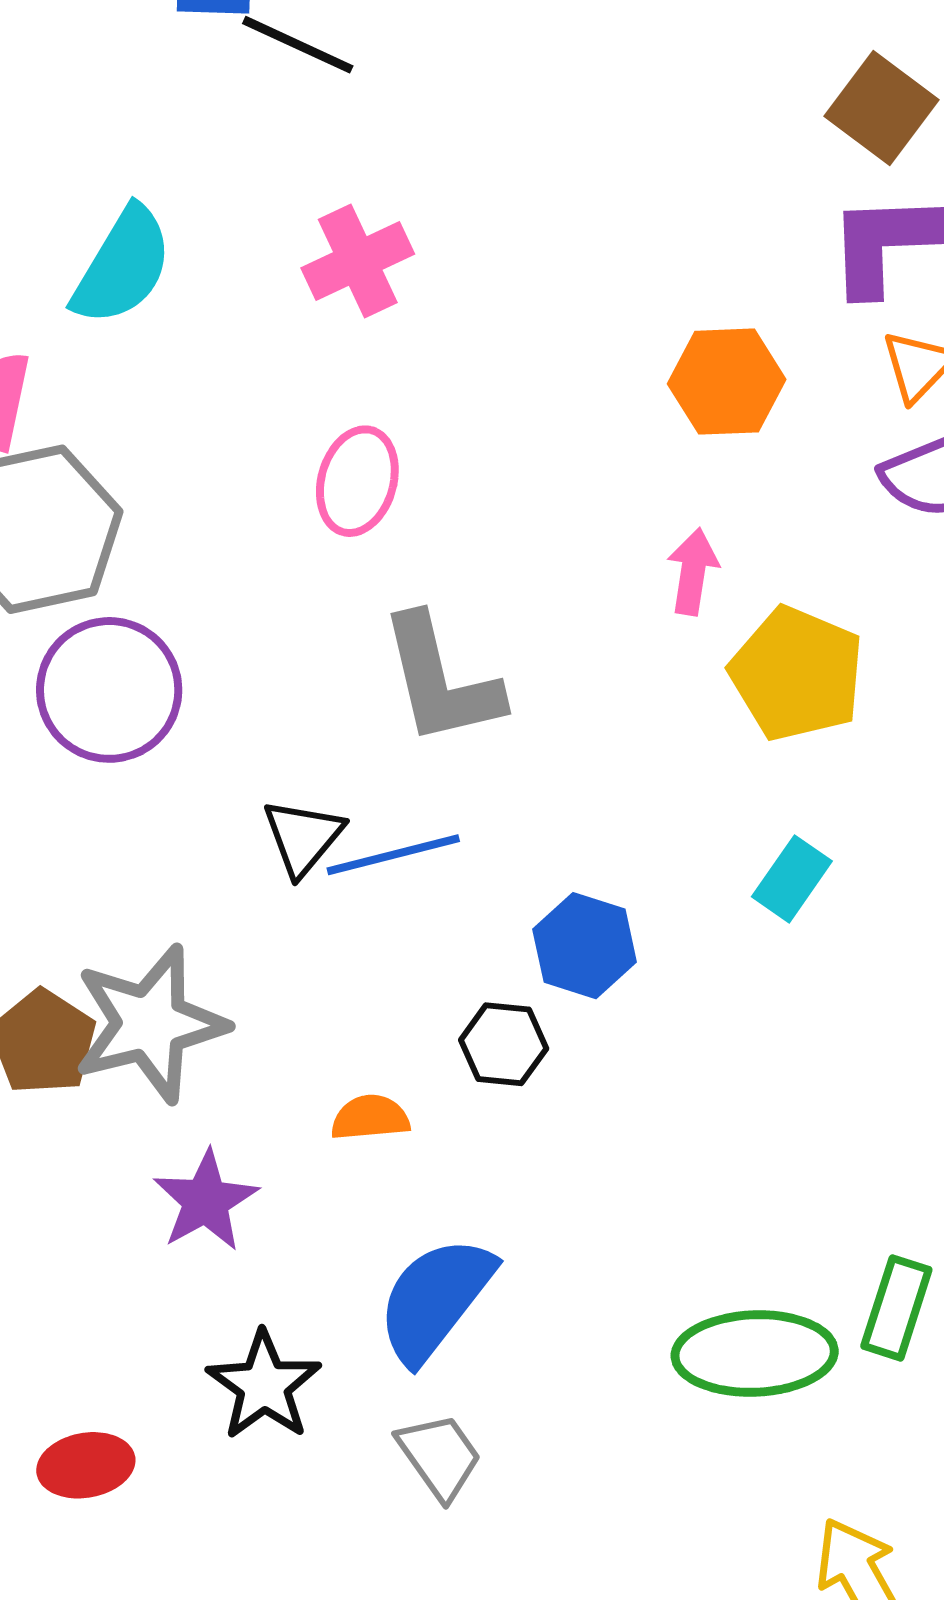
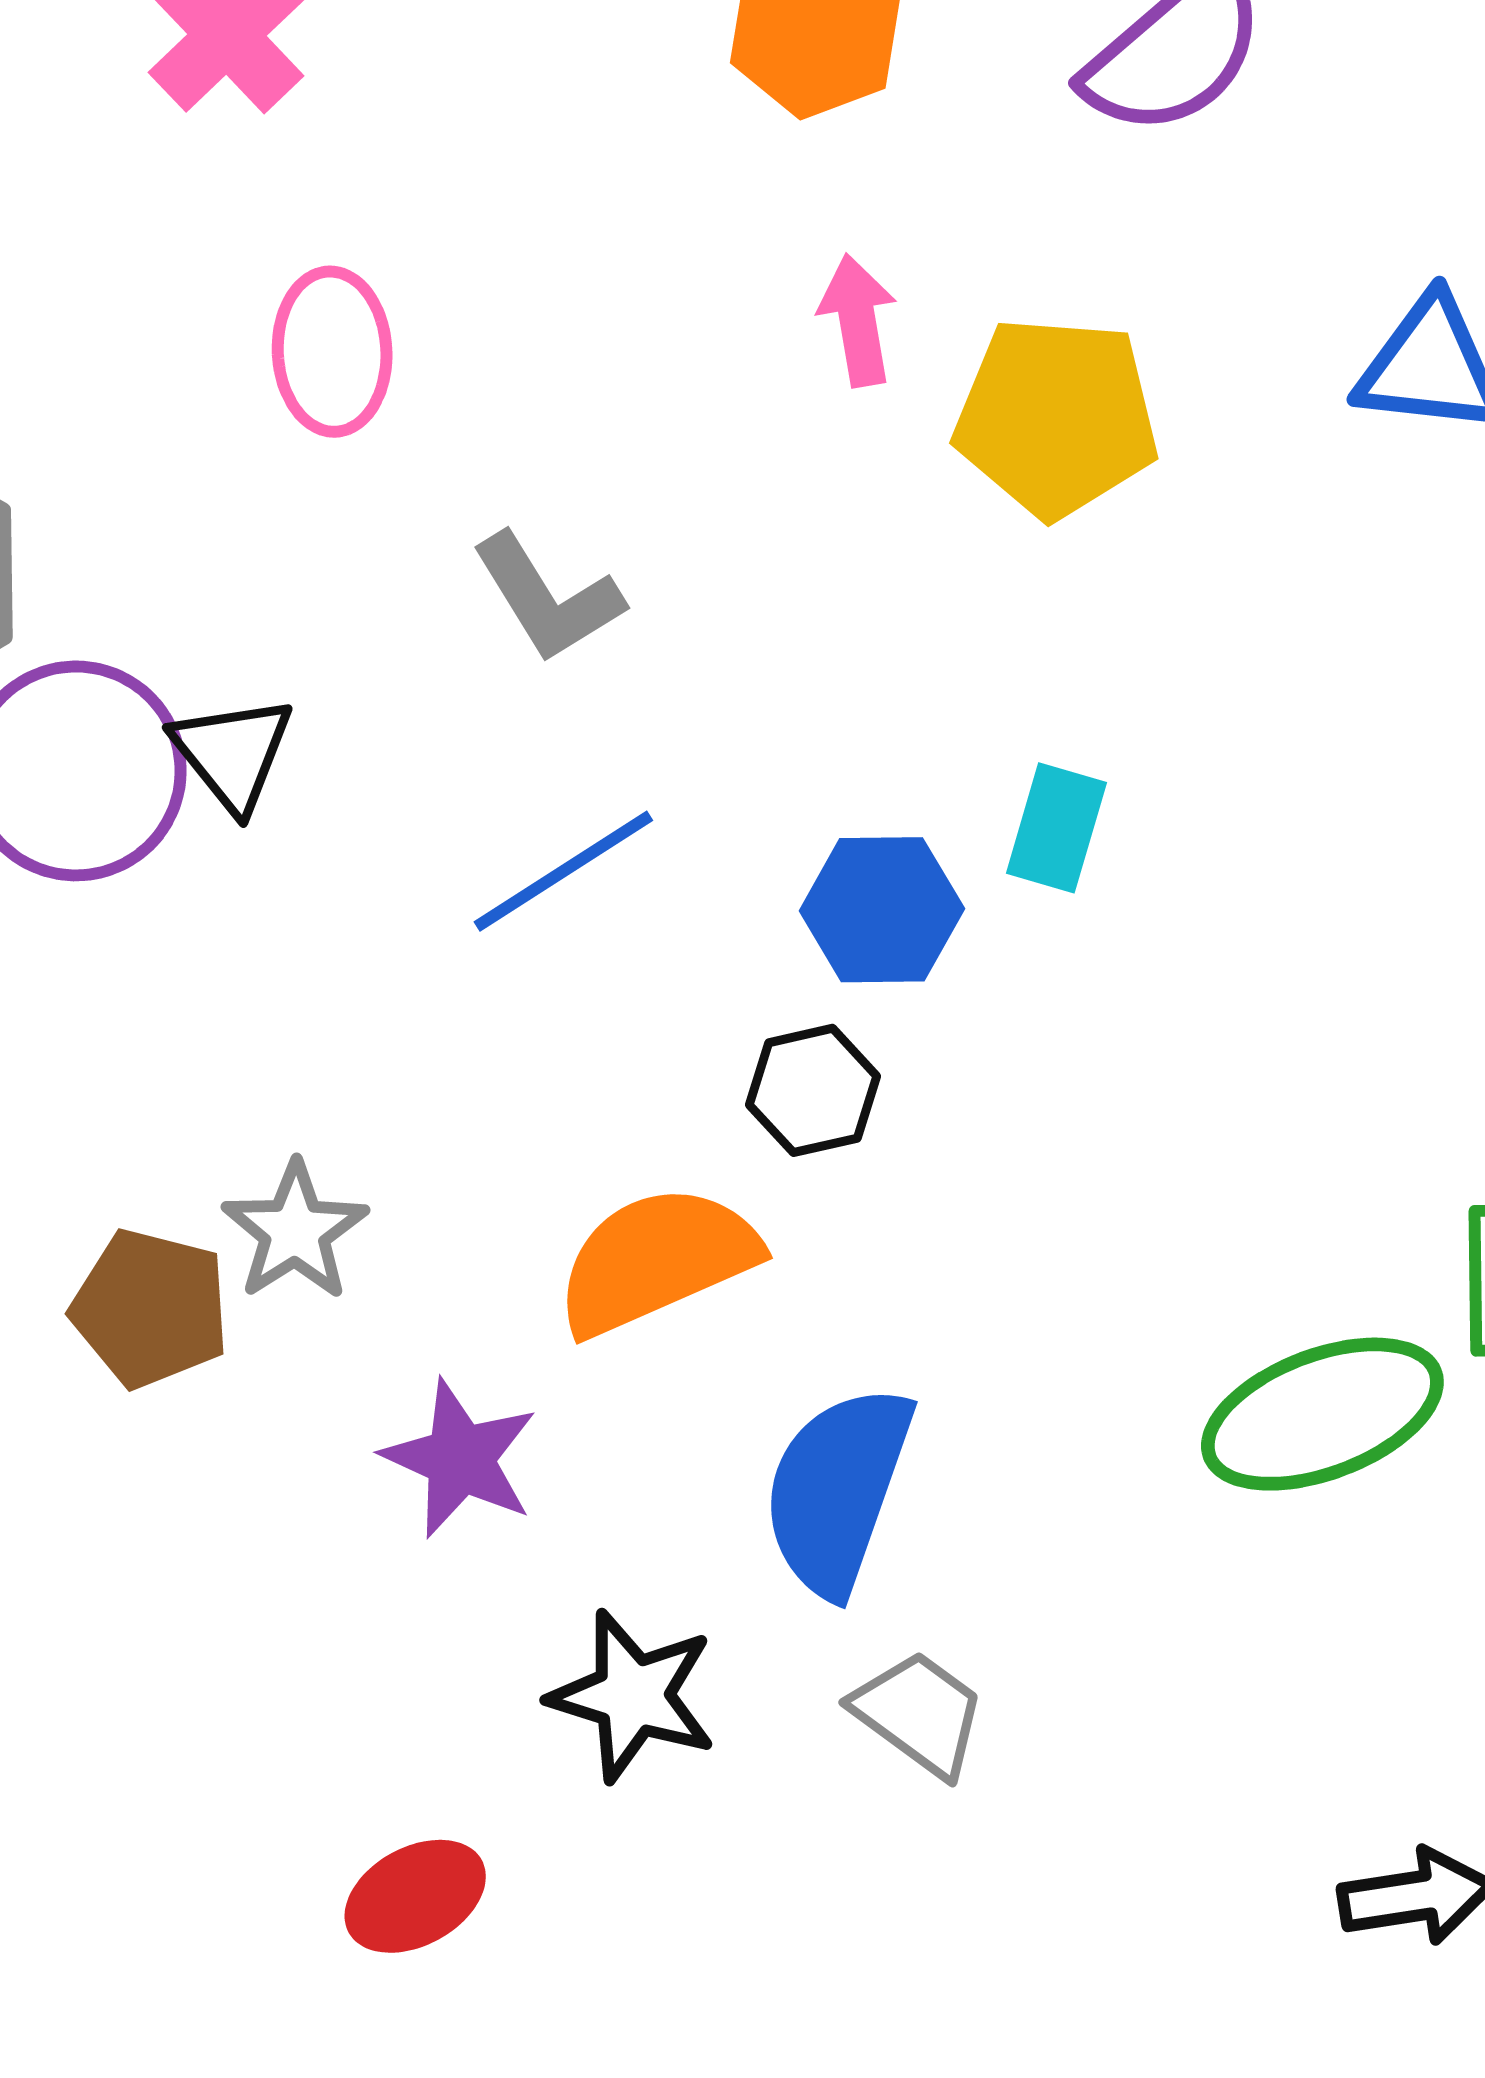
gray L-shape: (441, 680) -> (548, 598), size x0.7
black triangle: (303, 837) -> (233, 753), moved
cyan rectangle: (792, 879) -> (1056, 828), moved
gray star: (150, 1024) -> (295, 1231), size x0.6
orange semicircle: (370, 1118) -> (657, 1260), size x1.8

